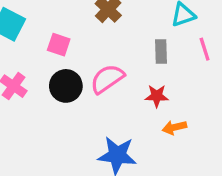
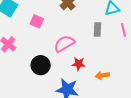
black circle: (66, 86) -> (41, 65), moved
red star: (157, 96) -> (79, 64), moved

